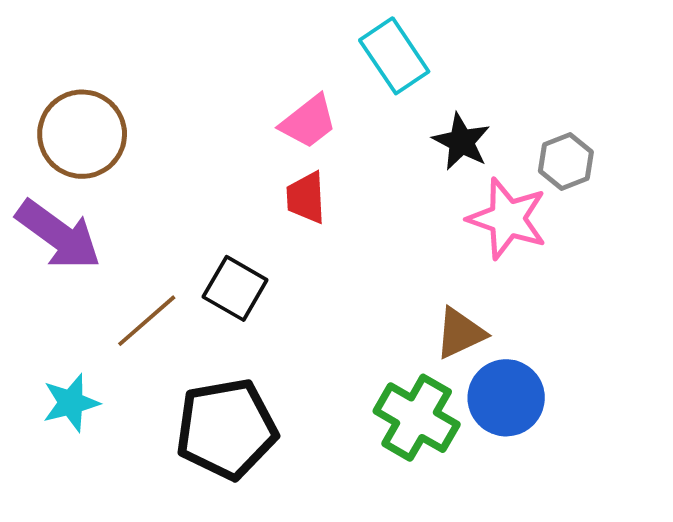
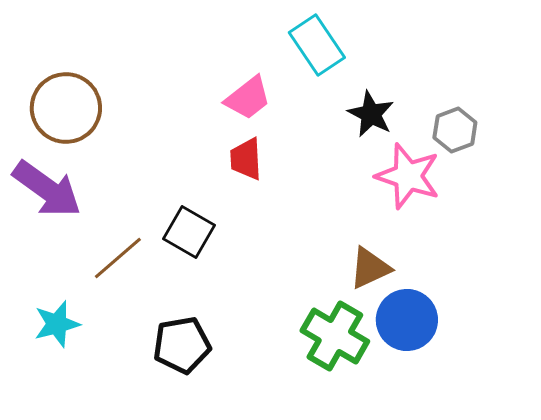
black pentagon: (226, 429) -> (182, 345), size x0.7

